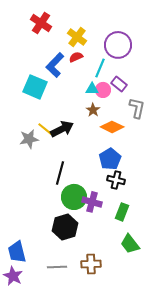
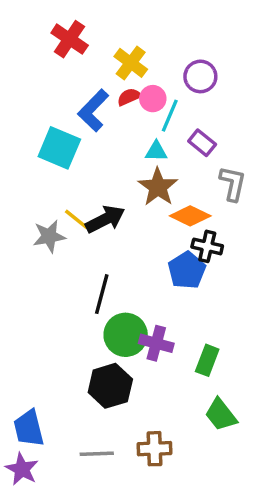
purple circle: (118, 45) -> (200, 76), size x0.7
pink circle: (103, 90) -> (153, 99), moved
brown star: (93, 110) -> (158, 187), size x1.6
black cross: (116, 180) -> (207, 246), moved

